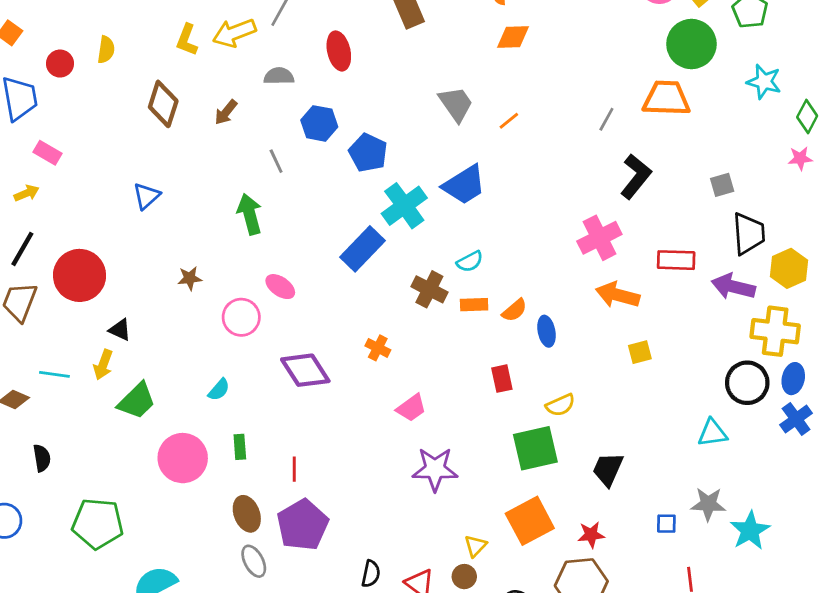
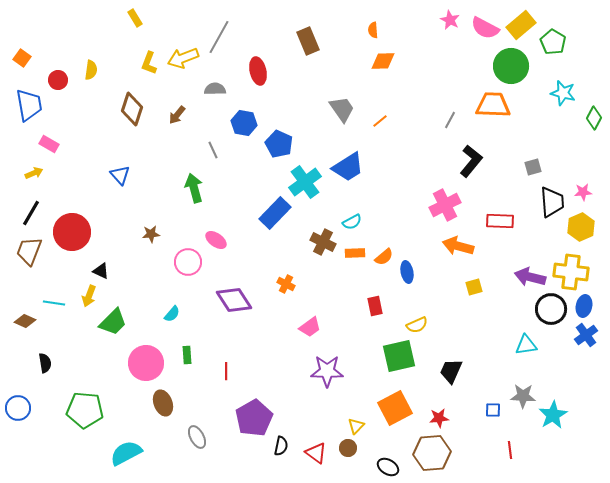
pink star: (800, 158) -> (583, 192), moved
blue triangle: (146, 196) -> (120, 175), turned -30
purple arrow: (733, 287) -> (530, 277), moved
brown ellipse: (247, 514) -> (163, 403), moved
purple pentagon: (303, 525) -> (254, 418), moved

